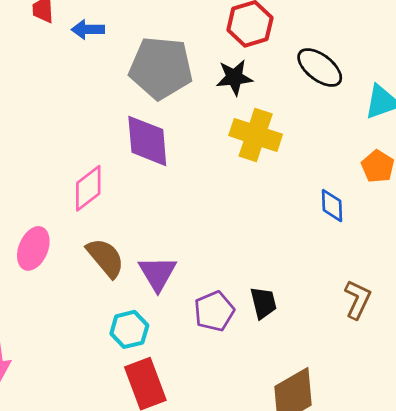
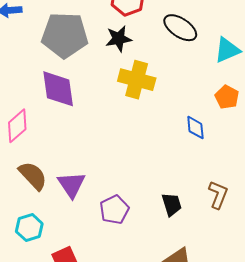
black trapezoid: (263, 303) -> (172, 204), moved
cyan hexagon: (129, 329) -> (29, 228), moved

